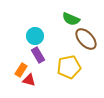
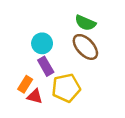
brown ellipse: (86, 39) -> (85, 47), moved
yellow pentagon: (69, 67) -> (66, 88), moved

